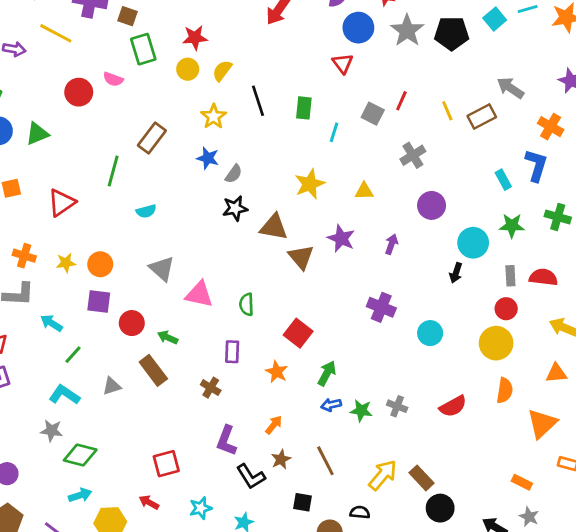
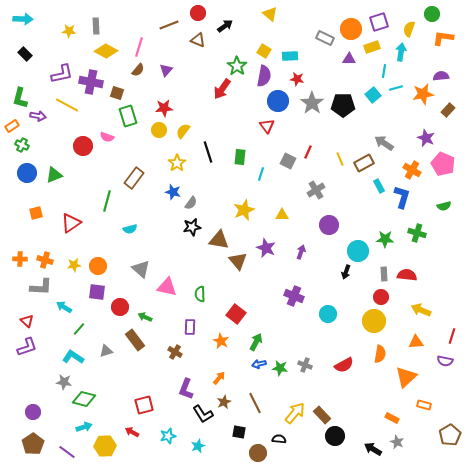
cyan rectangle: (503, 180) -> (379, 186), moved

